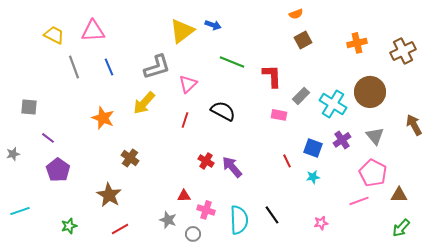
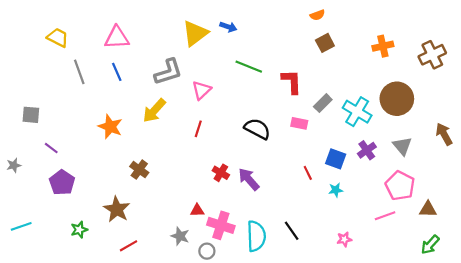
pink triangle: (93, 31) -> (117, 38), moved
black semicircle: (223, 111) -> (257, 129), moved
pink cross: (206, 210) -> (221, 225), size x1.4
green star: (69, 226) -> (79, 230), moved

